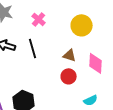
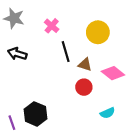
black line: (33, 48) -> (66, 52), moved
pink diamond: (96, 63) -> (113, 73), turned -55

